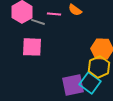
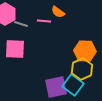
pink line: (54, 14) -> (44, 21), moved

